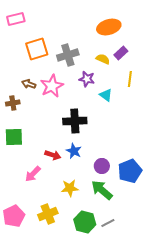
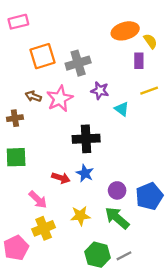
purple rectangle: (121, 53) -> (139, 61), turned -48
yellow semicircle: (103, 59) -> (150, 41), moved, turned 32
yellow line: (130, 79) -> (149, 91), turned 63
pink arrow: (33, 174) -> (38, 200), turned -90
yellow cross: (48, 214) -> (44, 228), moved

